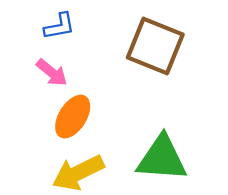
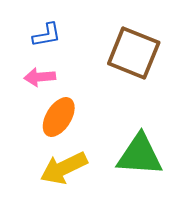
pink arrow: (52, 73) -> (40, 77), turned 136

